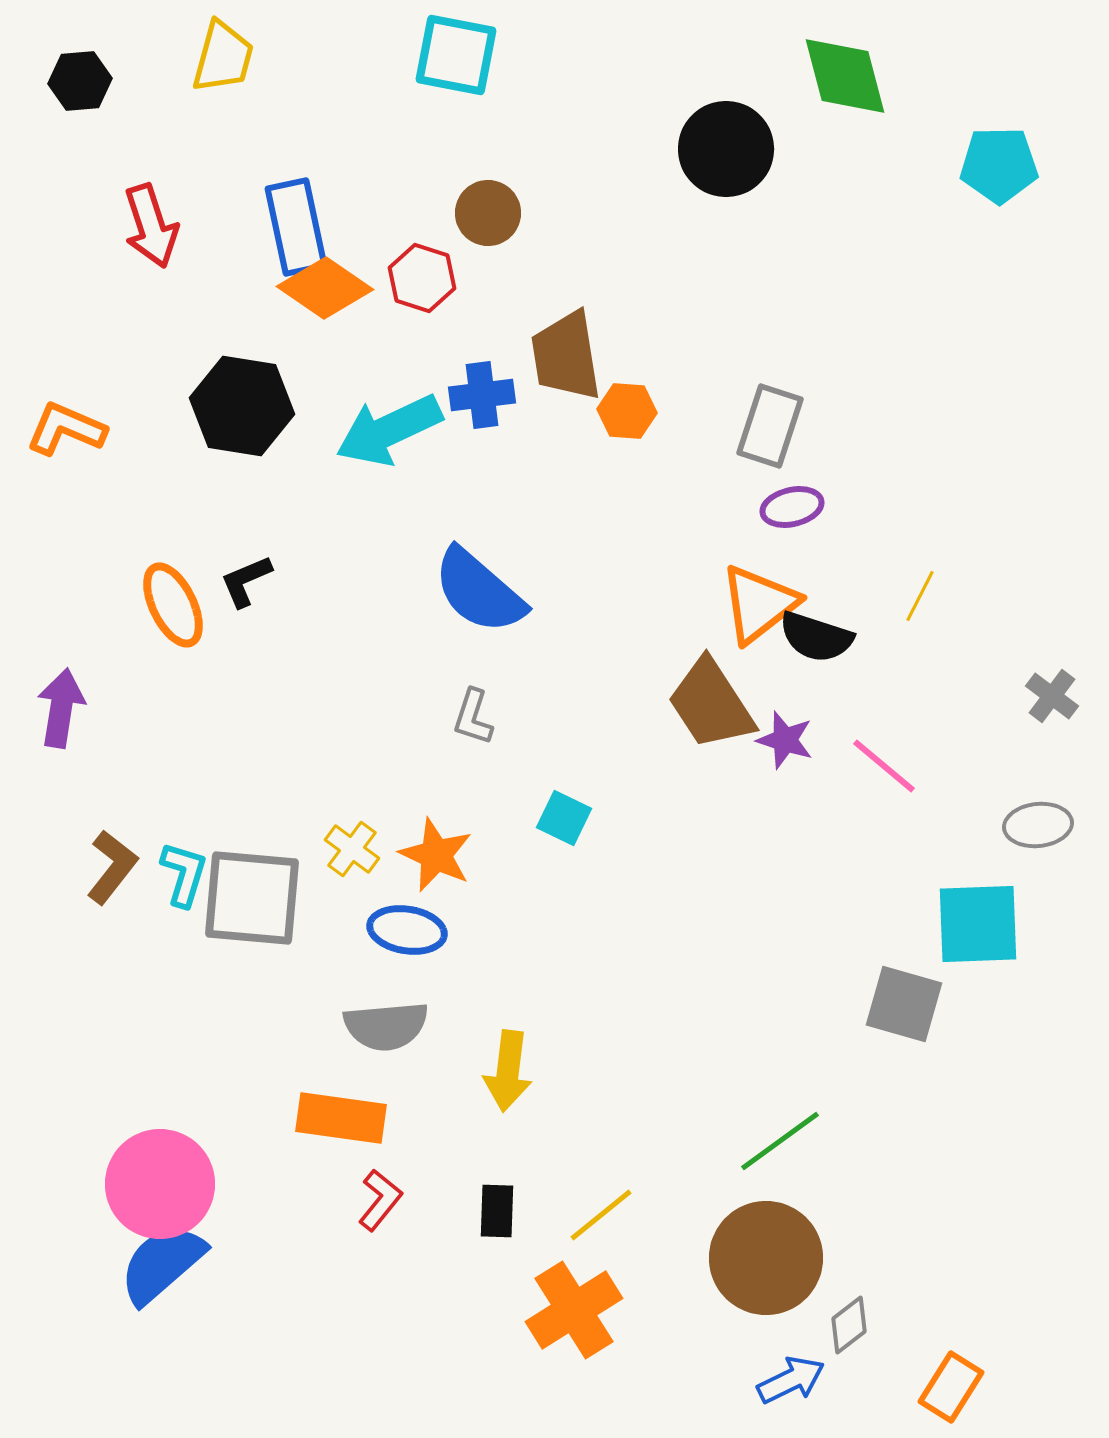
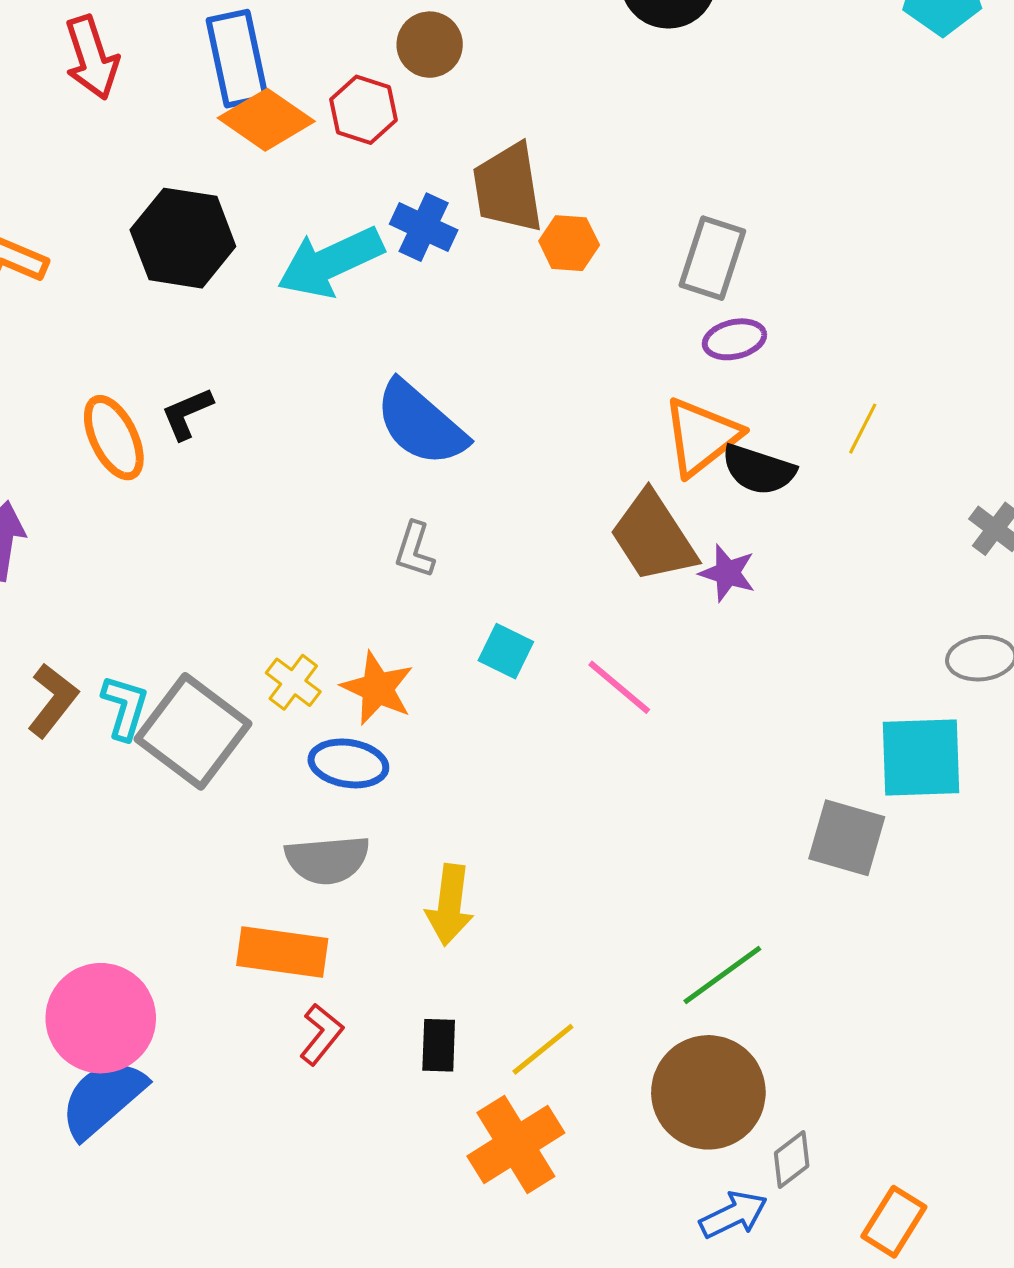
blue cross: (482, 395) -> (424, 227), turned 32
pink line: (884, 766) -> (619, 687), moved
gray square: (252, 898) -> (193, 731), turned 32

